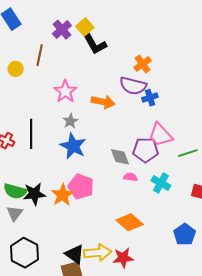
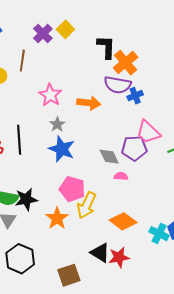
black L-shape: (95, 44) -> (106, 47), moved, turned -145
orange cross: (143, 64) -> (126, 63), size x1.4
cyan cross: (161, 183) -> (159, 234), moved
orange star: (62, 195) -> (57, 218), moved
yellow arrow: (98, 253) -> (87, 205), moved, turned 124
black triangle: (75, 254) -> (100, 253), moved

